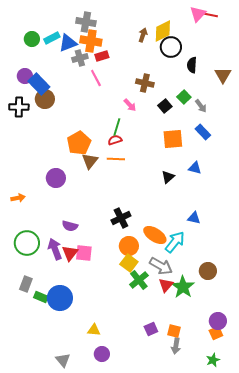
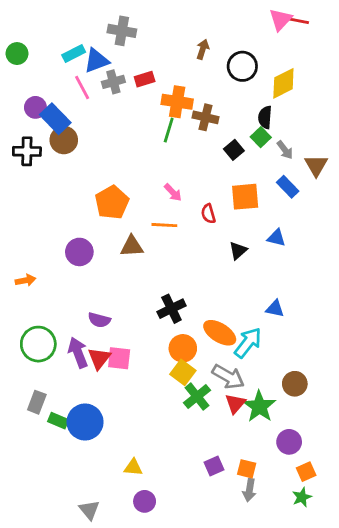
yellow diamond: (163, 31) -> (283, 83), moved
green circle: (32, 39) -> (17, 54), moved
orange cross: (91, 41) -> (177, 102), moved
black semicircle: (192, 65) -> (265, 117), moved
brown triangle: (223, 75) -> (316, 166), moved
pink line: (96, 78) -> (82, 88), moved
pink arrow: (130, 105) -> (173, 192), moved
green line: (117, 127) -> (169, 130), moved
red semicircle: (115, 140) -> (208, 214), moved, turned -88
brown triangle: (90, 161) -> (132, 246), moved, turned 48
purple circle: (218, 321) -> (289, 442), moved
green star: (213, 360) -> (302, 497), moved

